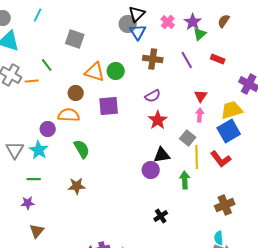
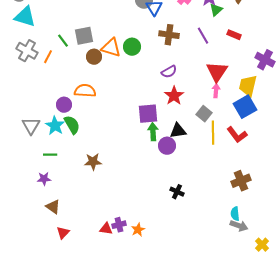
gray square: (75, 39) -> (84, 36), moved, turned -30
orange line: (32, 81) -> (48, 57), turned -56
brown circle: (76, 93) -> (94, 57), moved
red triangle: (201, 96) -> (217, 72), size x1.6
purple square: (109, 106) -> (148, 114), moved
yellow trapezoid: (232, 110) -> (248, 86), turned -60
green semicircle: (82, 149) -> (72, 125), moved
green arrow: (185, 180) -> (153, 132), moved
black cross: (161, 216) -> (177, 192), turned -32
brown triangle: (37, 231) -> (53, 207), turned -35

